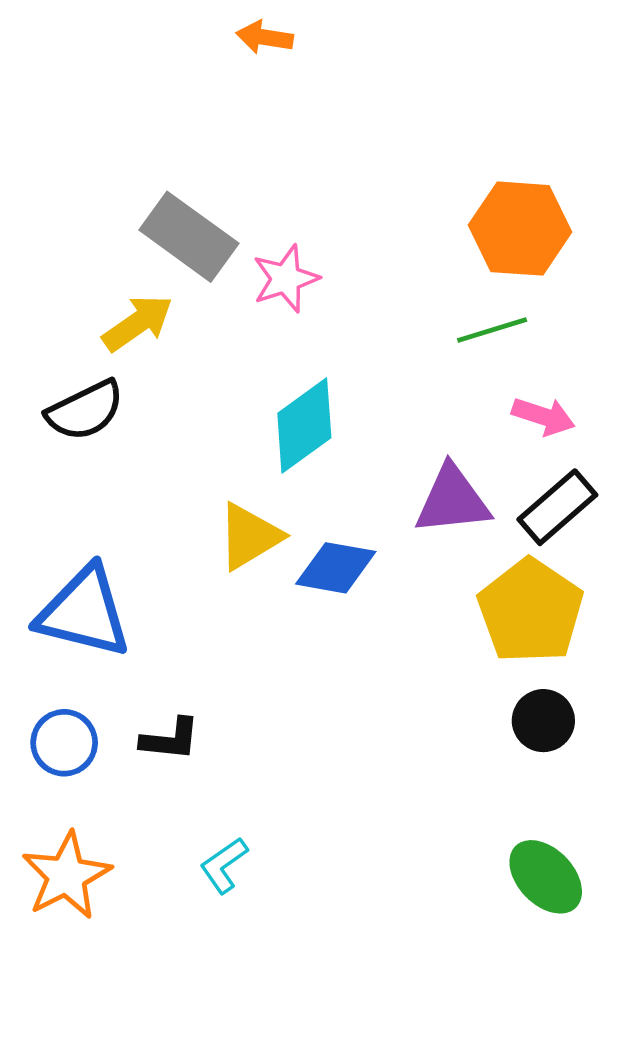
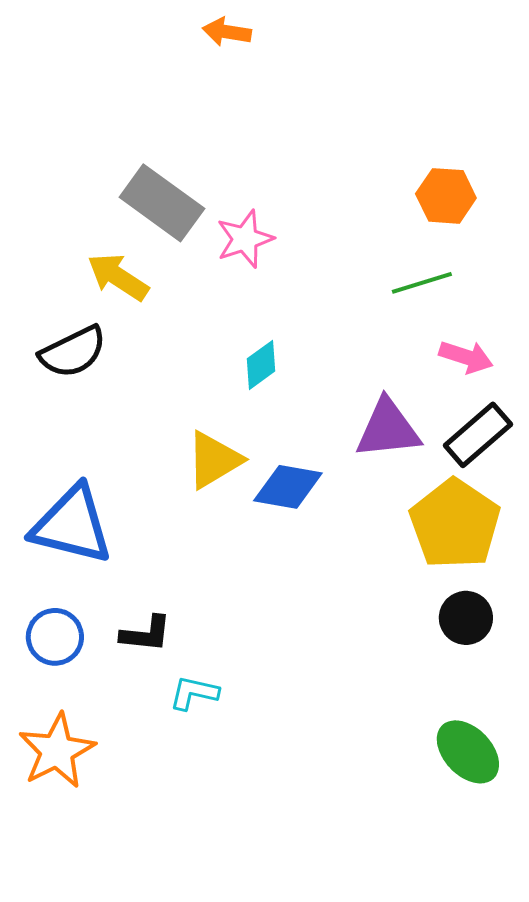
orange hexagon: (520, 229) -> (446, 196), size x0.7
yellow arrow: (138, 323) -> (118, 277), turned -112
cyan diamond: (304, 426) -> (261, 365), size x0.6
cyan L-shape: (224, 865) -> (194, 693), moved, turned 48

